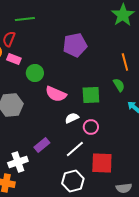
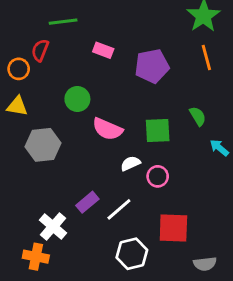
purple pentagon: (75, 45) -> (152, 66), moved
pink rectangle: (14, 59) -> (103, 50), moved
orange line: (125, 62) -> (206, 57), moved
white line: (75, 149) -> (119, 209), moved
white cross: (18, 162) -> (53, 227), turned -30

